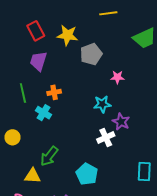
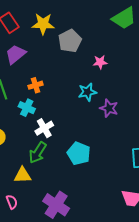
purple trapezoid: (38, 61) -> (16, 54), turned 40
white cross: (106, 137) -> (44, 128), moved
cyan pentagon: (87, 174) -> (79, 153), moved

